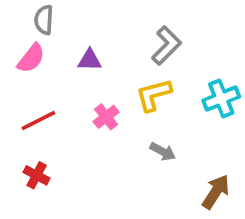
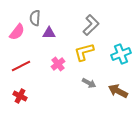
gray semicircle: (44, 20) -> (35, 18), moved
brown arrow: (216, 192) -> (118, 91), moved, turned -96

